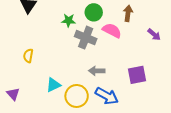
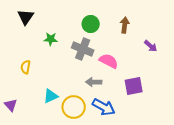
green star: (69, 20) -> (51, 39), moved
pink semicircle: (112, 31) -> (109, 61), moved

